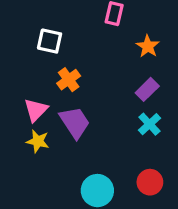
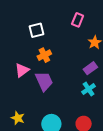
white square: (50, 41) -> (36, 30), turned -35
yellow star: (38, 141) -> (18, 118), moved

